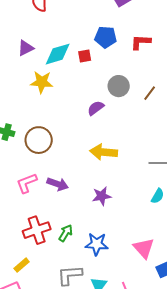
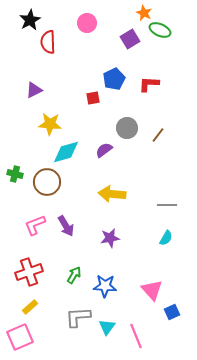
blue pentagon: (106, 37) -> (114, 79), turned -30
cyan diamond: (58, 54) -> (66, 152), moved
purple arrow: (58, 184) -> (66, 226), turned 40
red cross: (37, 230) -> (29, 272), moved

